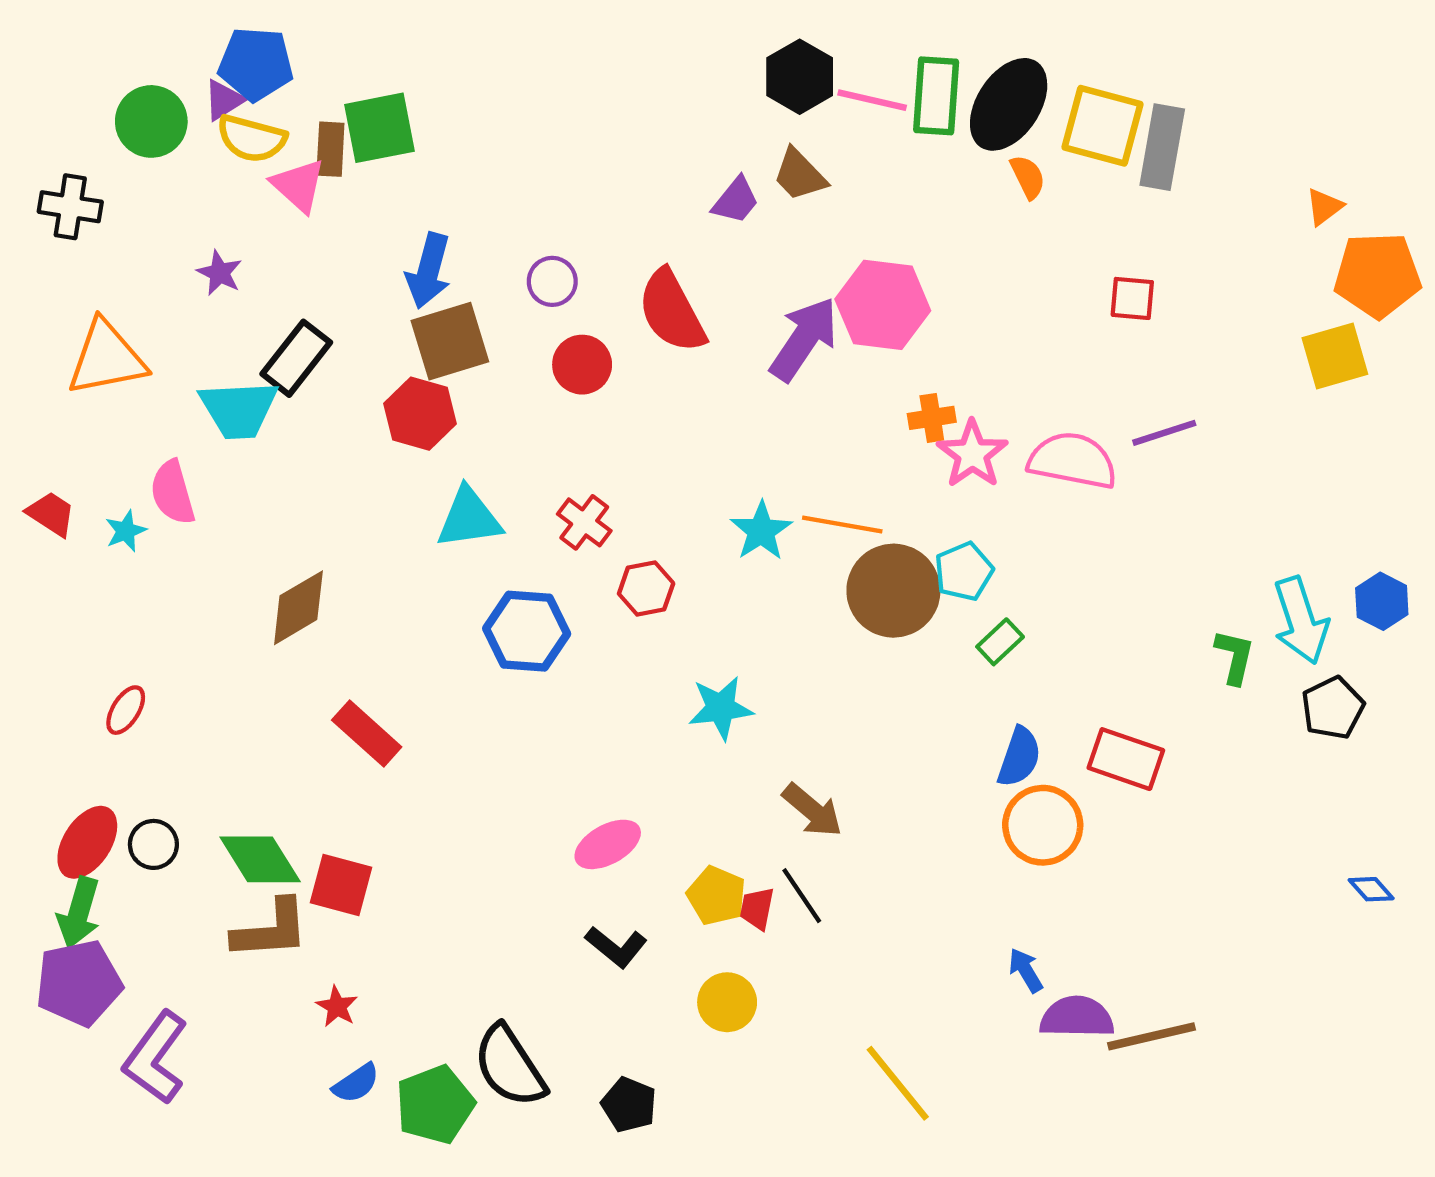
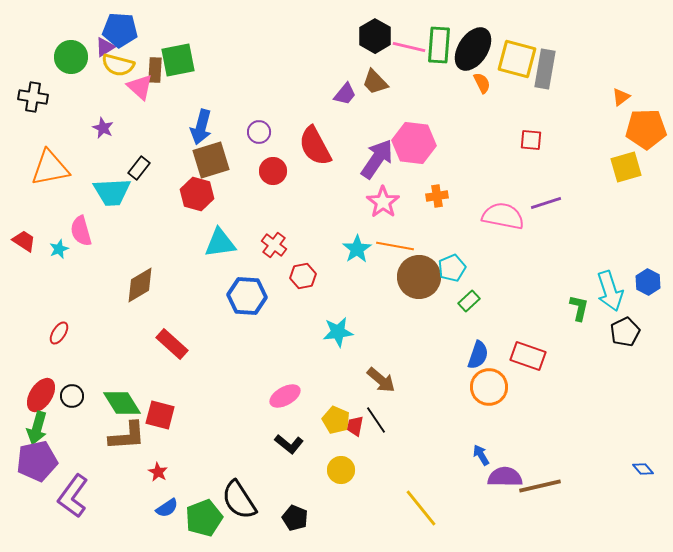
black rectangle: (296, 358) -> (139, 168), size x0.7
pink star: (972, 454) -> (383, 202), moved
blue diamond: (1371, 889) -> (643, 469), moved

